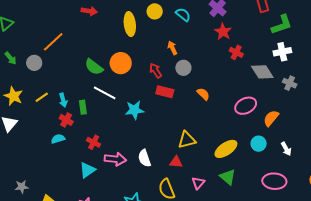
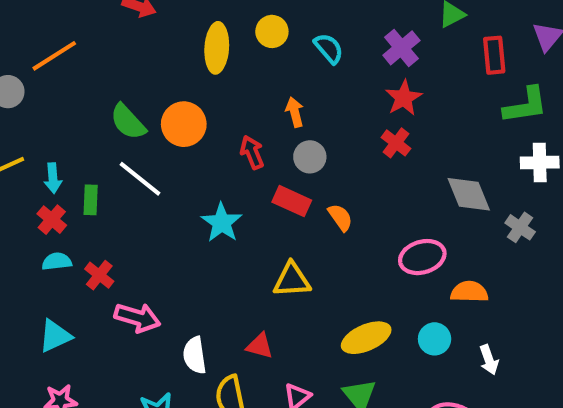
red cross: (236, 52) -> (396, 143), moved
white cross: (282, 52) -> (540, 163), moved
red rectangle: (165, 92) -> (292, 201), moved
cyan star: (134, 110) -> (222, 223), moved, turned 30
orange semicircle: (271, 118) -> (469, 292), turned 42
cyan semicircle: (58, 139) -> (57, 261), moved
yellow triangle: (187, 140) -> (292, 280), moved
white semicircle: (144, 158) -> (195, 355), moved
cyan triangle: (87, 170) -> (55, 336), moved

